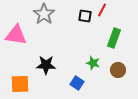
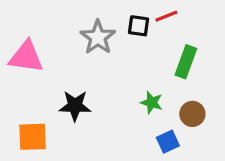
red line: (102, 10) -> (166, 16), turned 40
gray star: (44, 14) -> (98, 37), moved
blue square: (77, 83) -> (168, 142), moved, turned 32

